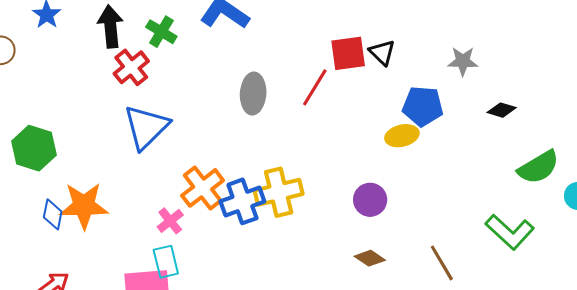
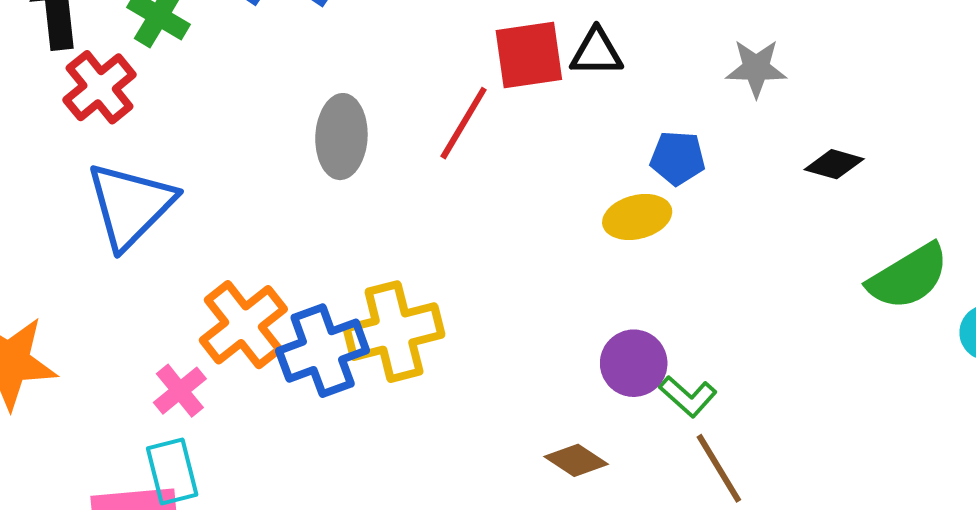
black triangle: (382, 52) -> (596, 52), turned -44
blue pentagon: (423, 106) -> (678, 158), size x0.7
purple circle: (370, 200) -> (634, 363), moved
green L-shape: (510, 232) -> (688, 396), moved, size x0.6

